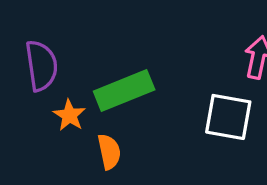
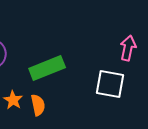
orange star: (69, 115) -> (13, 100), moved

